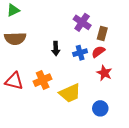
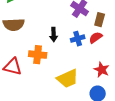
red star: (104, 73) -> (102, 70), moved
orange cross: (43, 80) -> (38, 55), moved, turned 30

